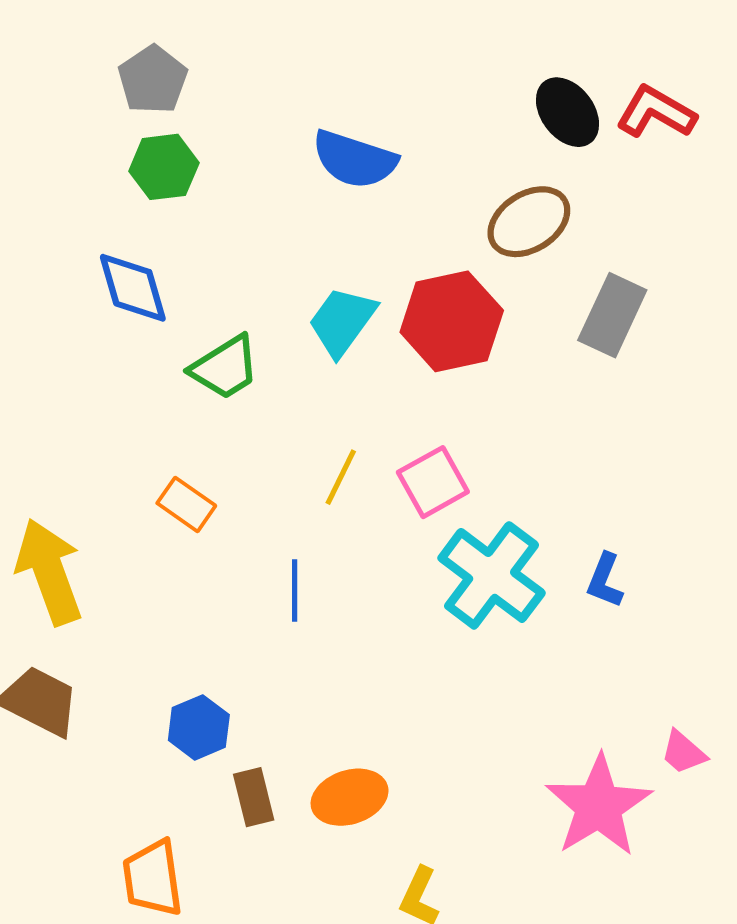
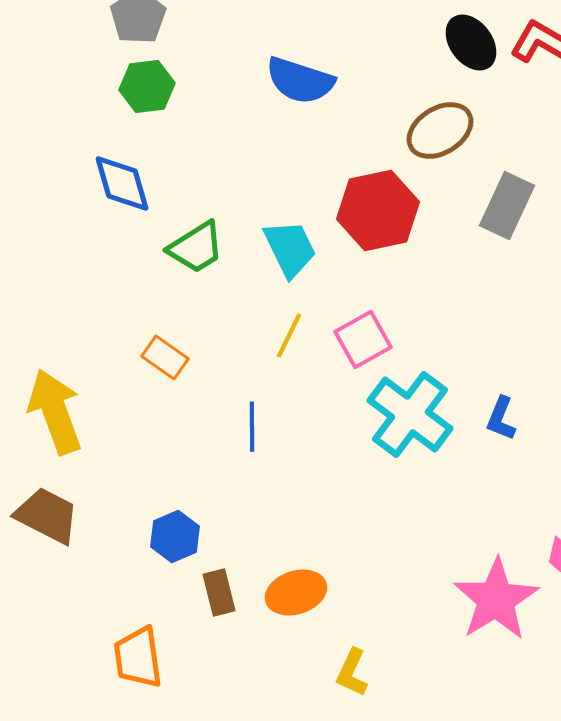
cyan trapezoid: (342, 321) -> (290, 248), moved, turned 118

